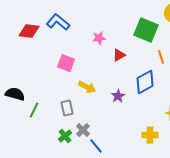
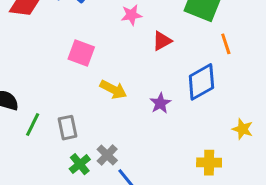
gray rectangle: (67, 108) -> (68, 128), moved

